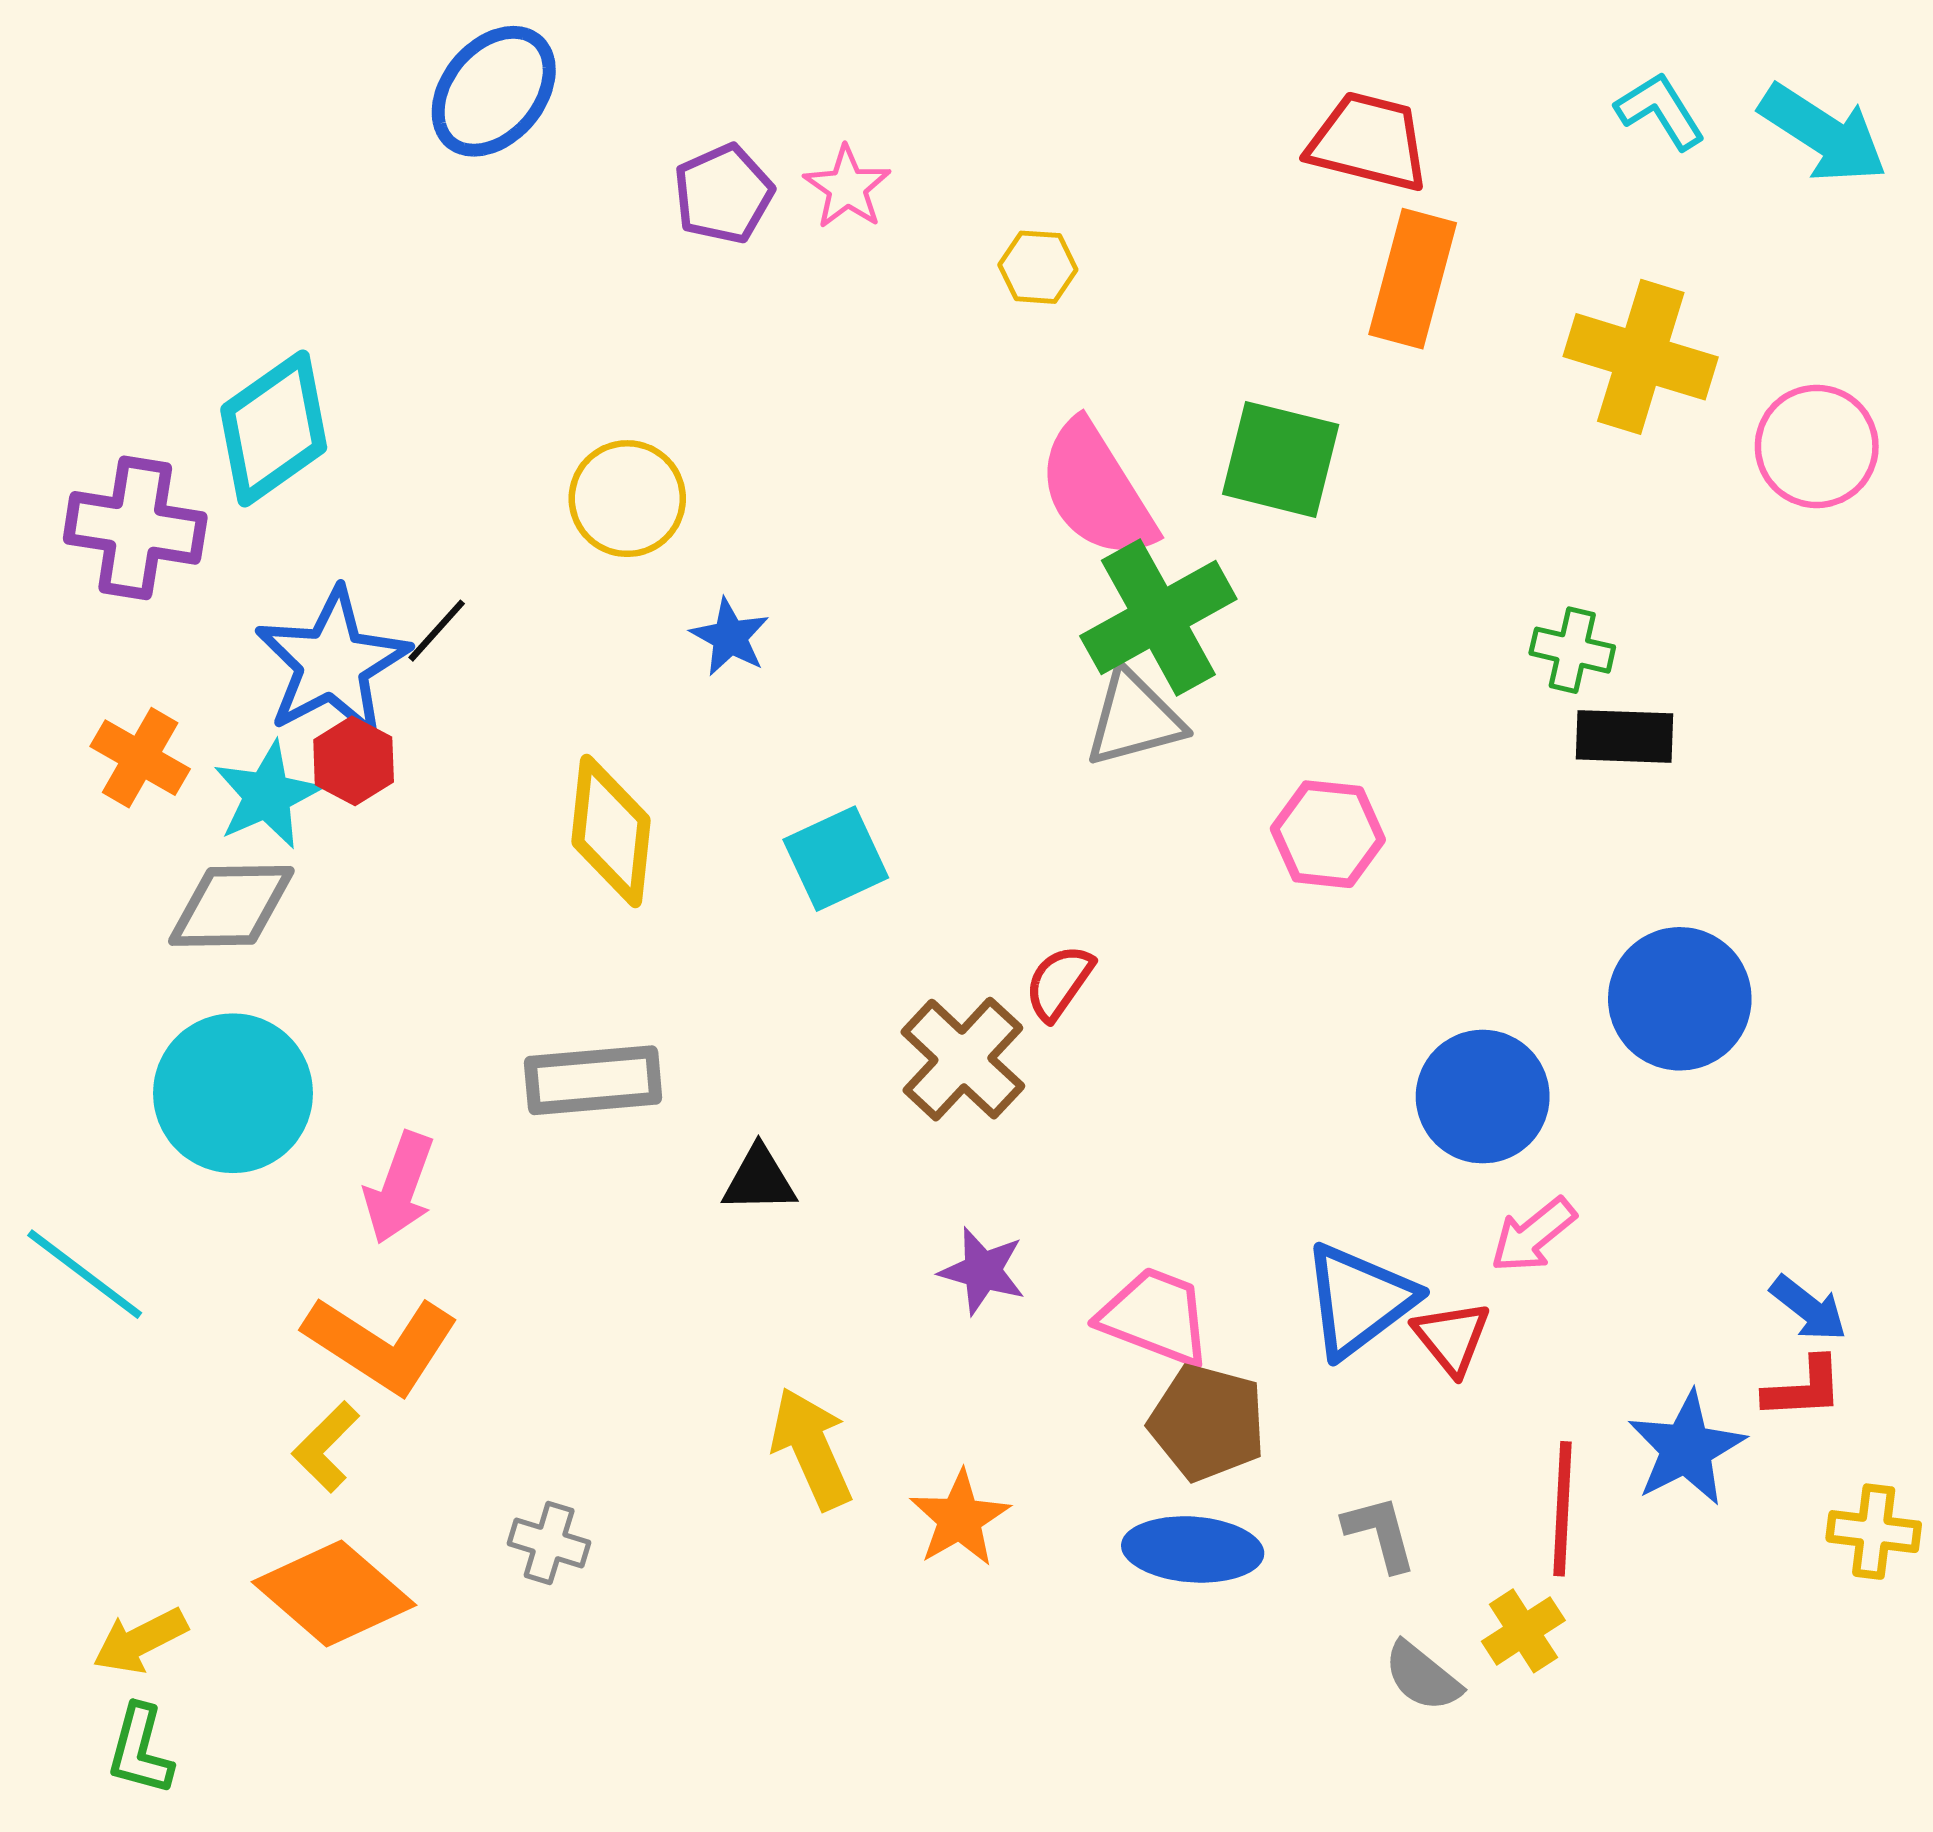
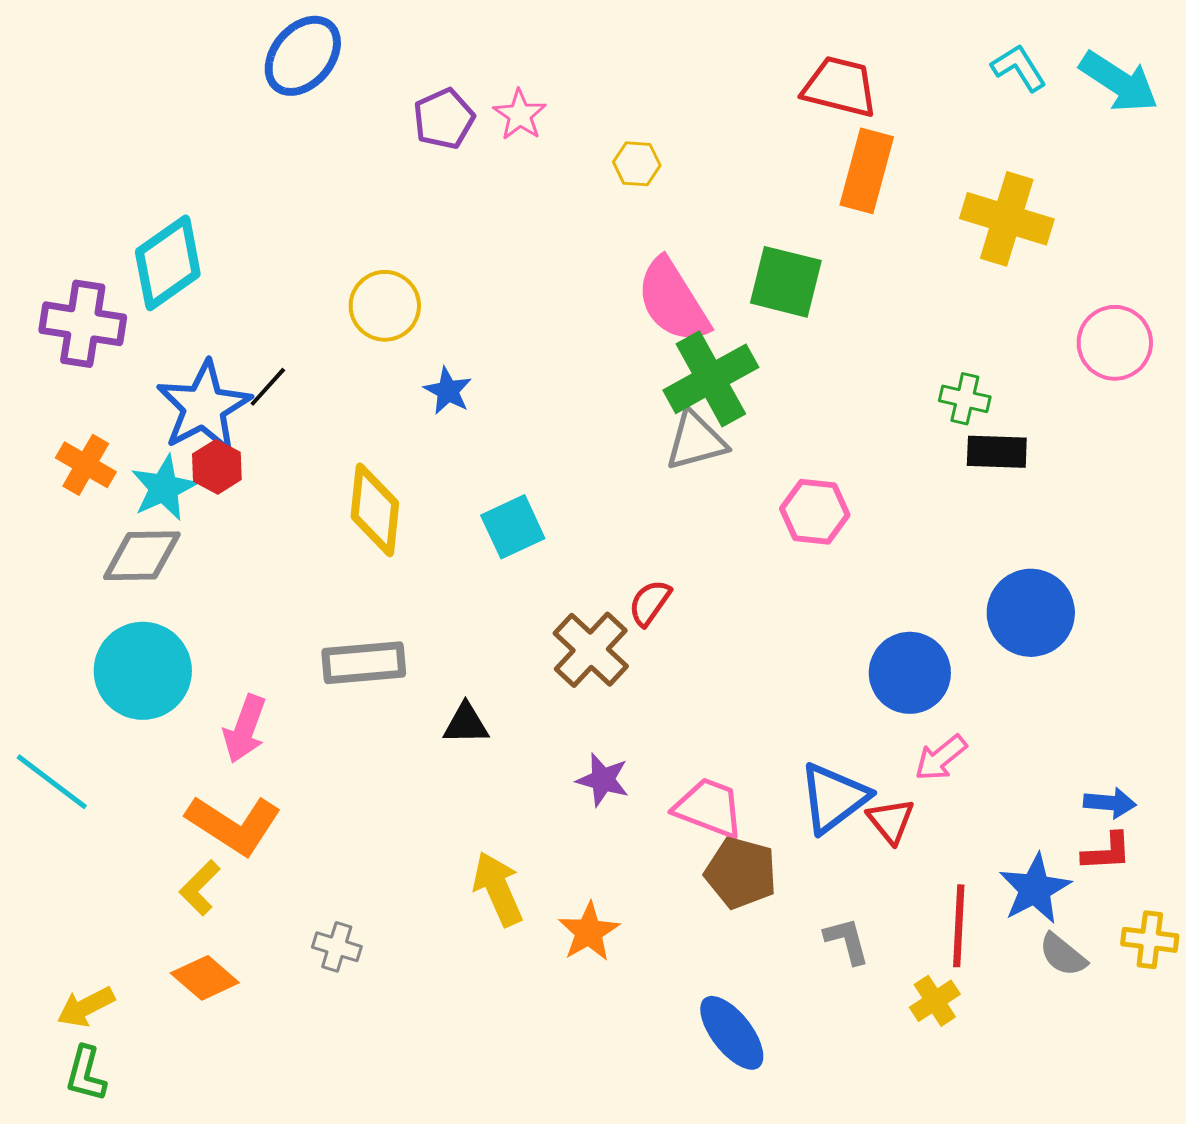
pink circle: (1817, 446) -> (1115, 343), moved
blue arrow: (1809, 1308) -> (1110, 803), turned -33
blue ellipse: (1193, 1549) -> (732, 1033), moved, turned 48
orange diamond: (334, 1593) -> (205, 978), size x0.7
gray semicircle: (1422, 1677) -> (1063, 955), moved

